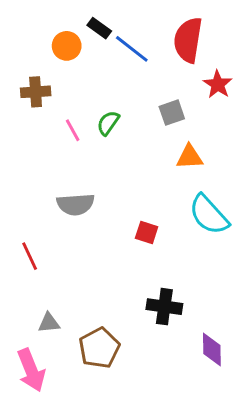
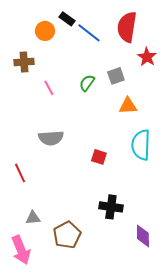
green semicircle: (108, 123) -> (87, 83), moved
cyan semicircle: (209, 215) -> (141, 145), turned 44

